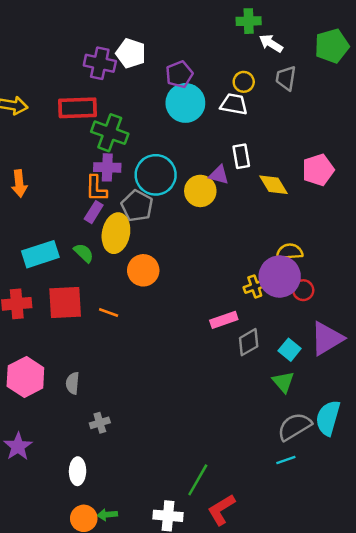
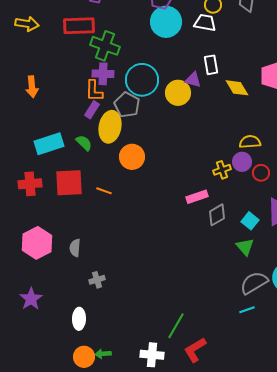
purple circle: (280, 277) -> (242, 162), size x0.6

